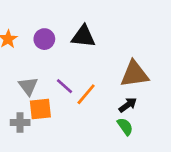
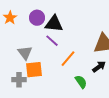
black triangle: (83, 36) -> (54, 24), moved
purple line: (65, 86) -> (52, 41), moved
green semicircle: (125, 127) -> (81, 82), moved

